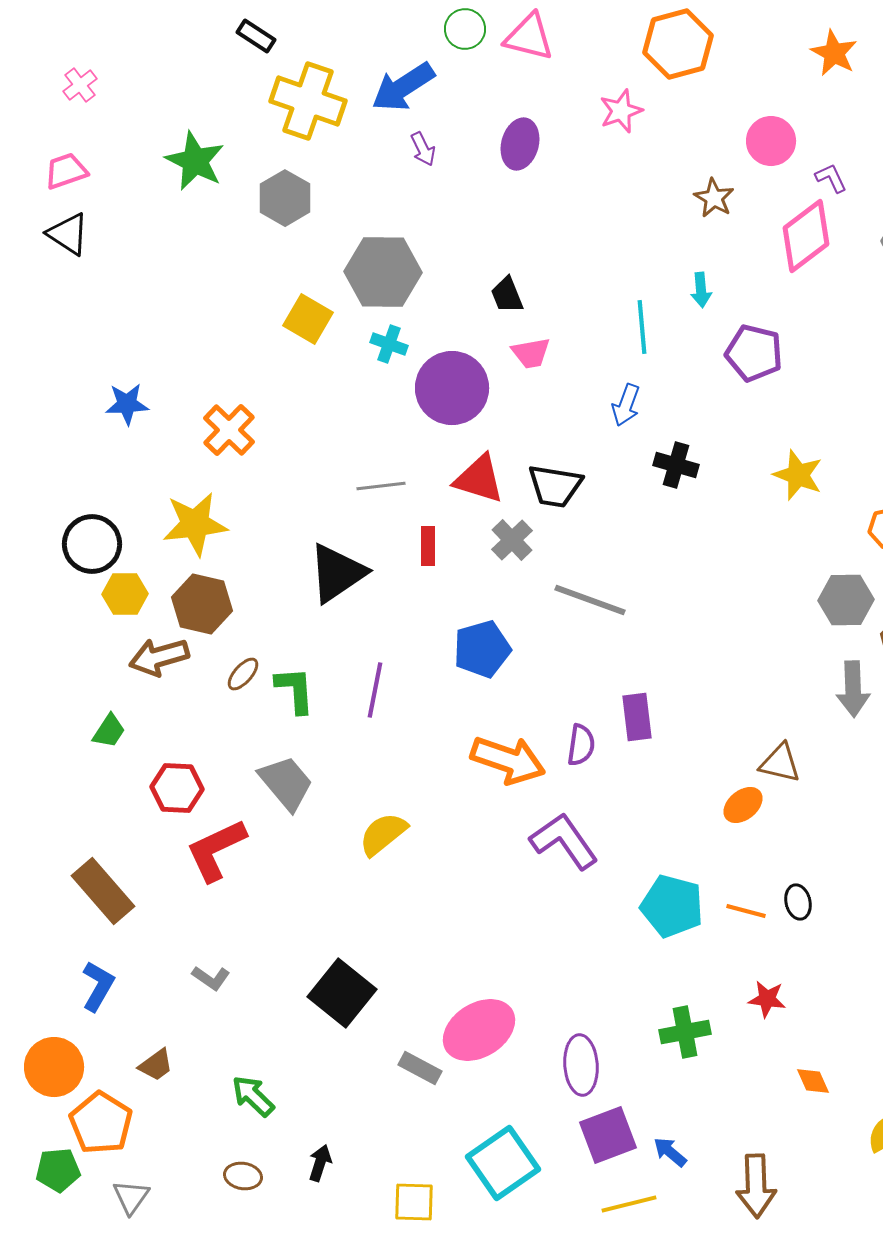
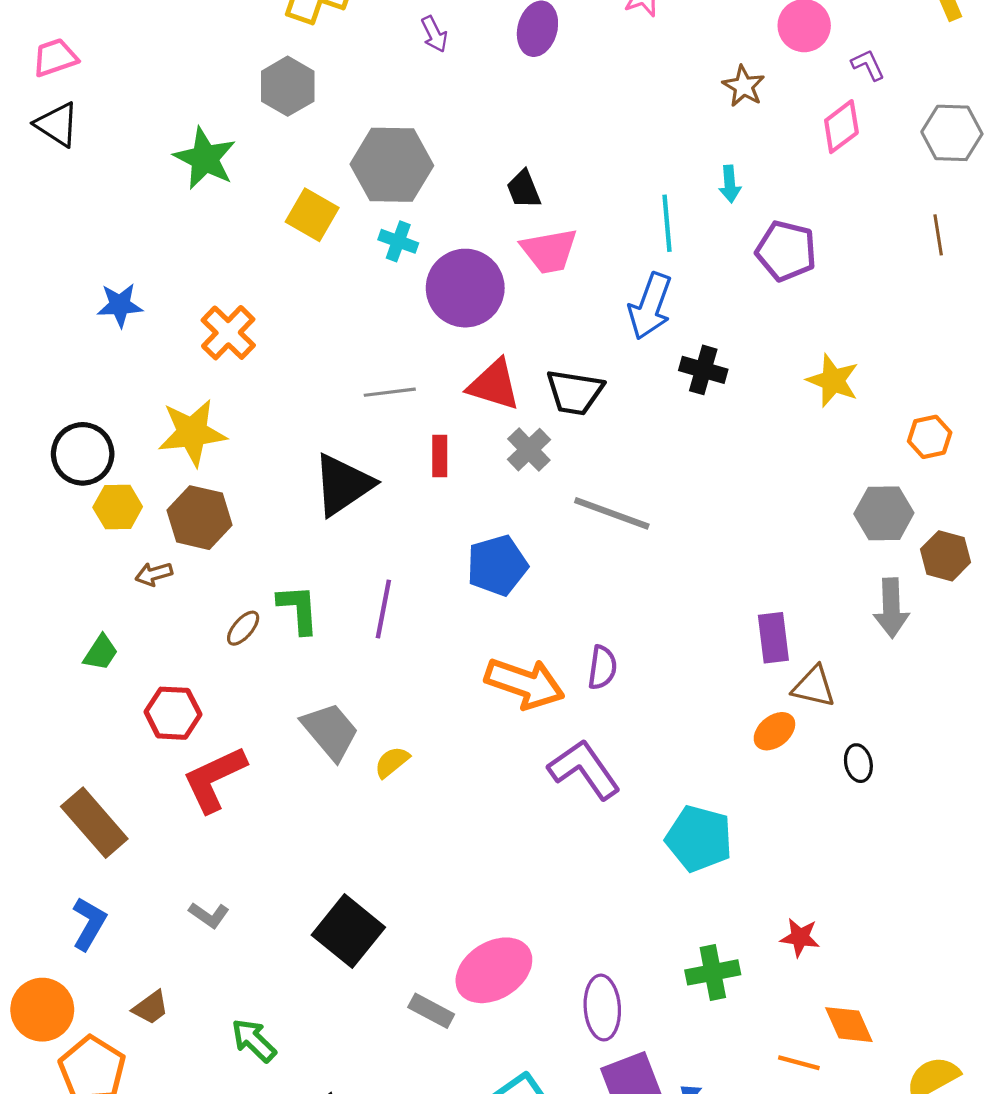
green star: (195, 161) -> (205, 158), moved
pink diamond: (806, 236) -> (841, 127), size x0.7
pink trapezoid: (531, 353) -> (549, 251), size x1.4
blue arrow: (626, 405) -> (650, 306), size x1.5
brown arrow: (159, 657) -> (154, 574), size x0.6
brown ellipse: (243, 674) -> (243, 628), moved
purple rectangle: (637, 717) -> (773, 638), moved
gray trapezoid: (286, 783) -> (330, 731), moved
yellow semicircle: (383, 834) -> (392, 762), size x0.7
black ellipse: (798, 902) -> (858, 763), moved
orange line: (746, 911) -> (799, 1063), moved
orange diamond: (813, 1081) -> (849, 1025), size x1.4

